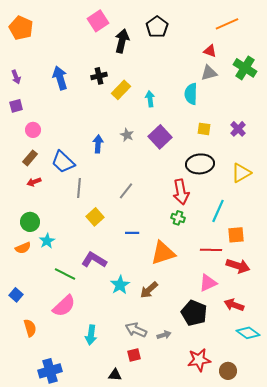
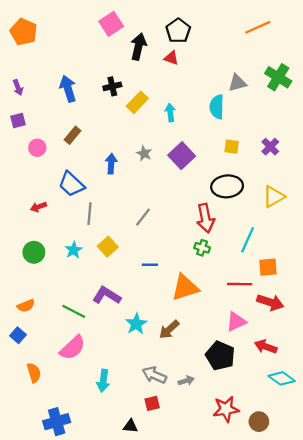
red triangle: (210, 51) -> (171, 58), moved
brown rectangle: (30, 158) -> (73, 135), moved
cyan star: (47, 241) -> (74, 250), moved
orange semicircle: (23, 248) -> (26, 306), moved

